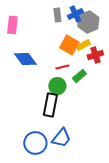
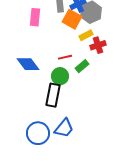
pink rectangle: (12, 25) -> (35, 17), moved
orange square: (69, 45) -> (72, 19), moved
blue diamond: (25, 59) -> (28, 64), moved

